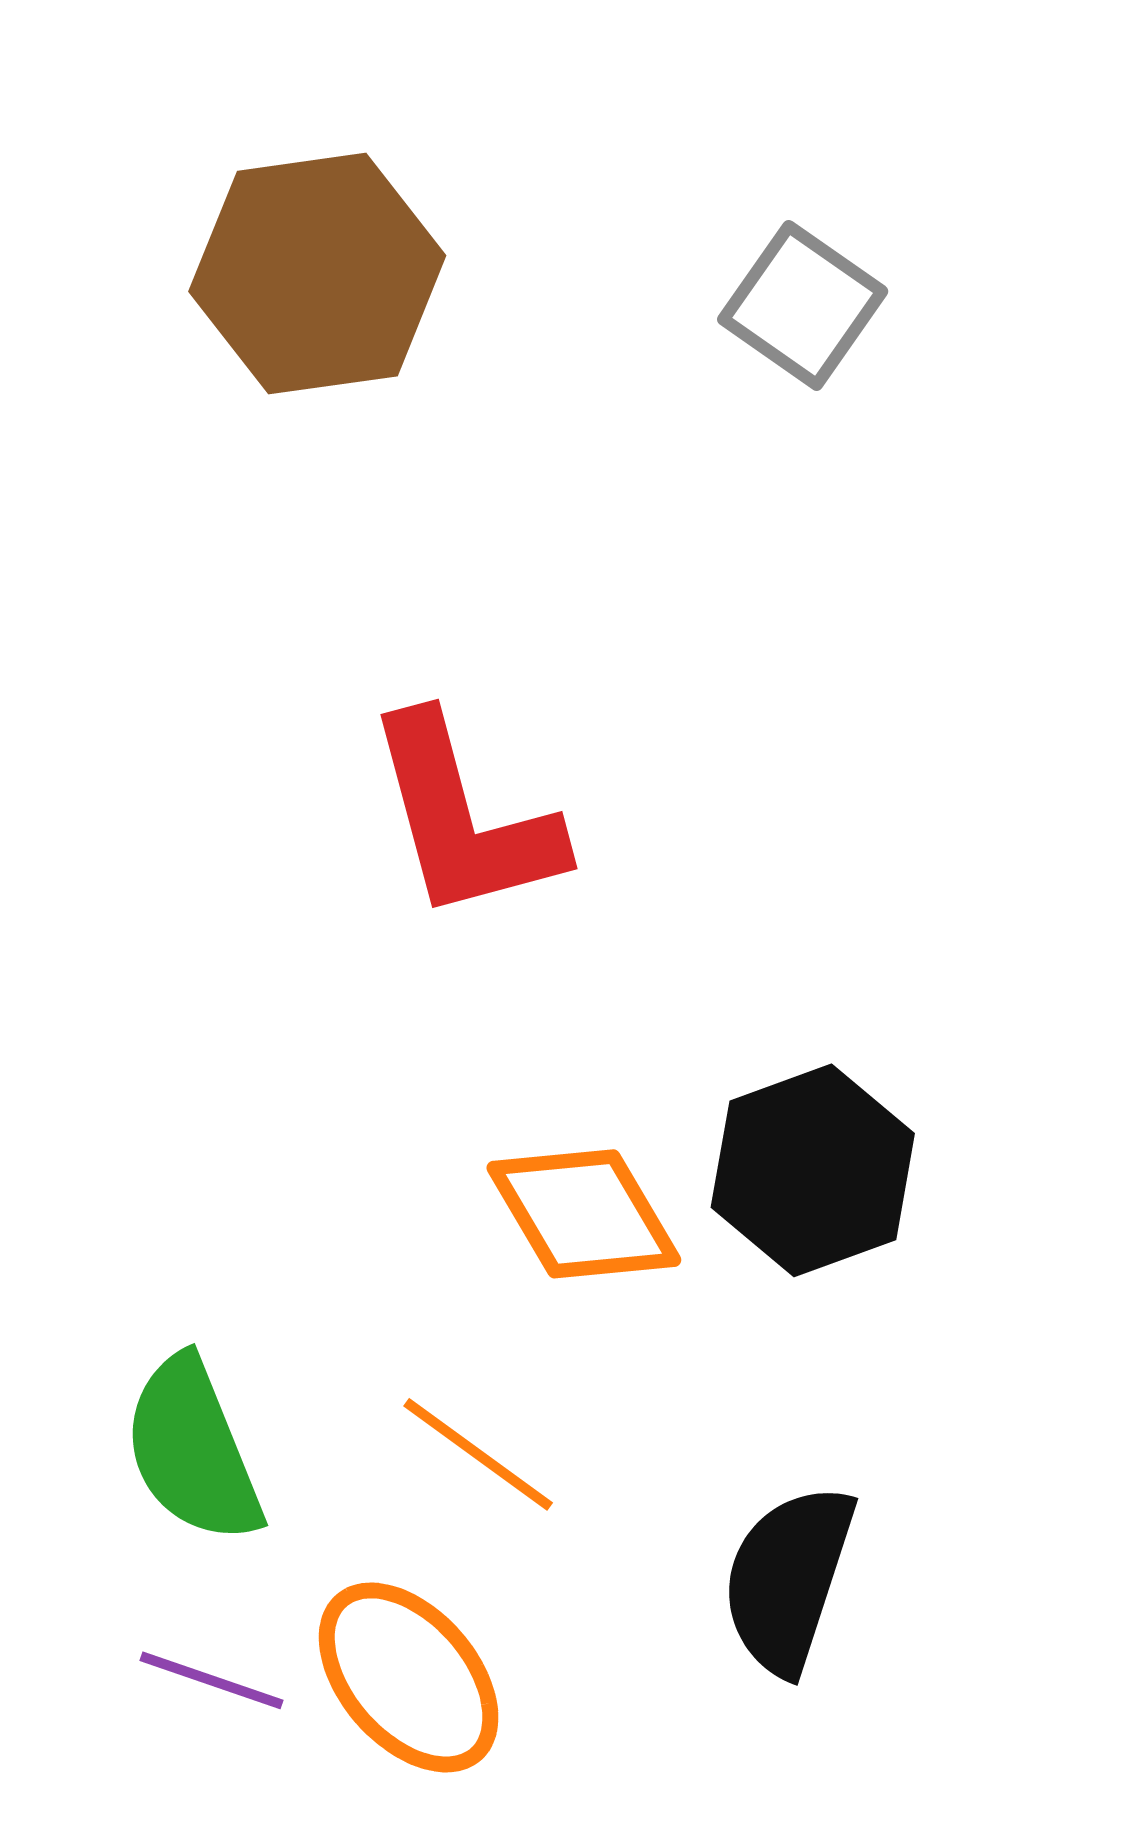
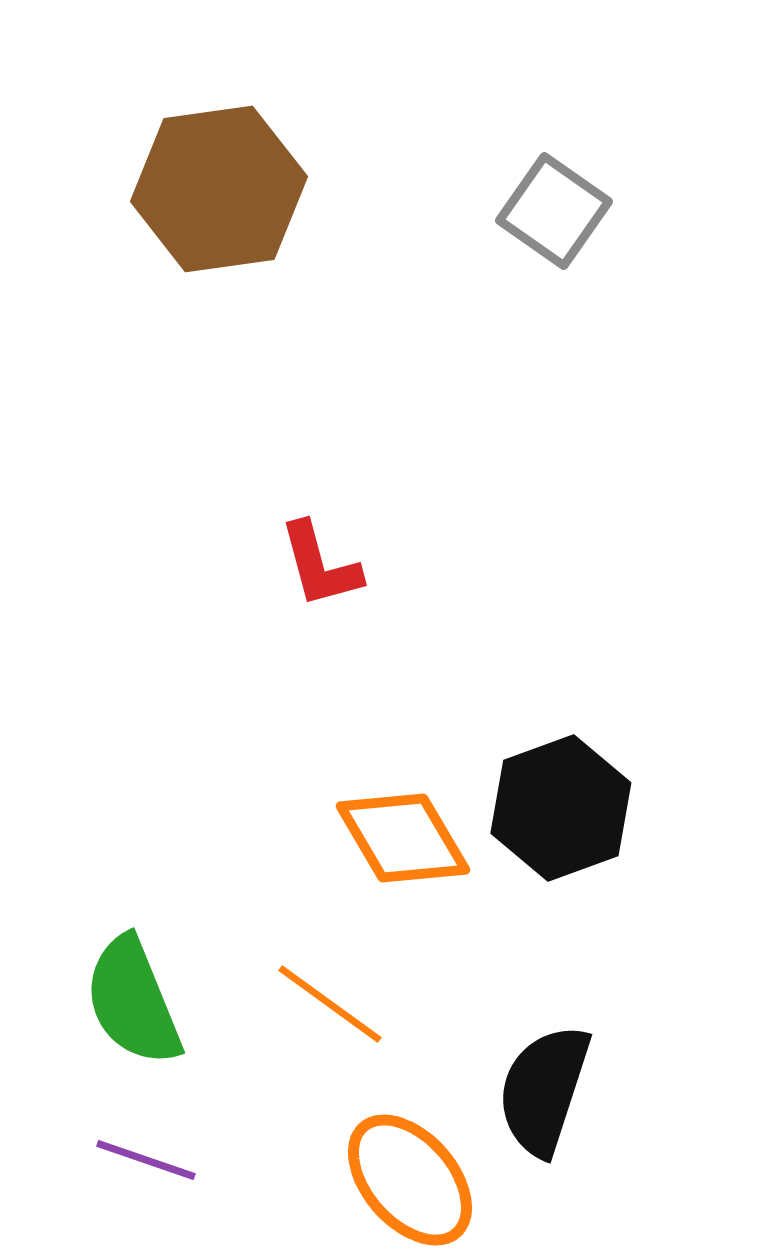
red L-shape: (464, 818) -> (320, 565), size x0.6
orange ellipse: (409, 1677) -> (410, 1180), moved

